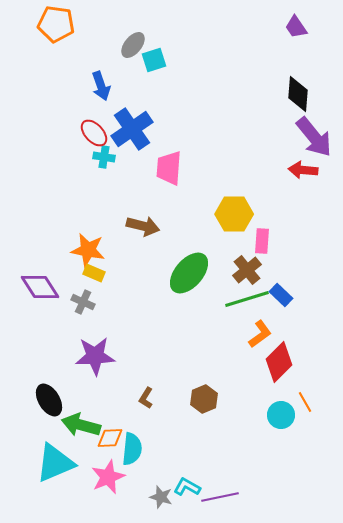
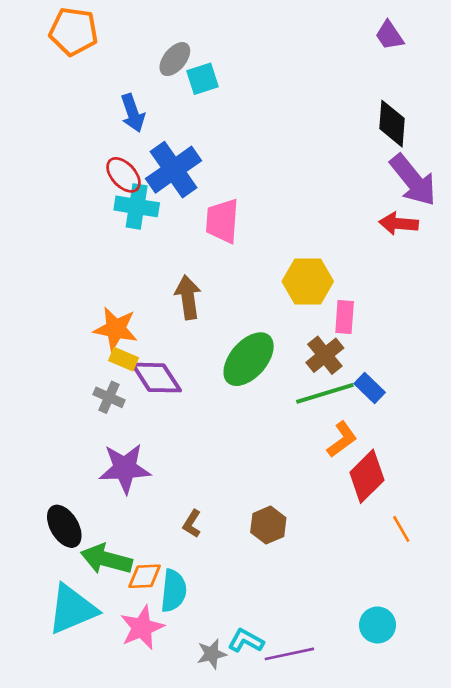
cyan cross: (104, 157) -> (137, 206), size x1.5
brown arrow: (143, 226) -> (188, 297), turned -112
purple diamond: (40, 287) -> (156, 378), moved
cyan circle: (281, 415) -> (378, 625), moved
gray star: (161, 497) -> (212, 654), turned -30

